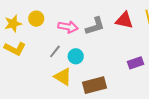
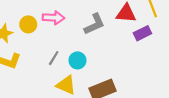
pink arrow: (68, 27) -> (53, 18), moved
purple rectangle: (135, 63) -> (142, 33), moved

